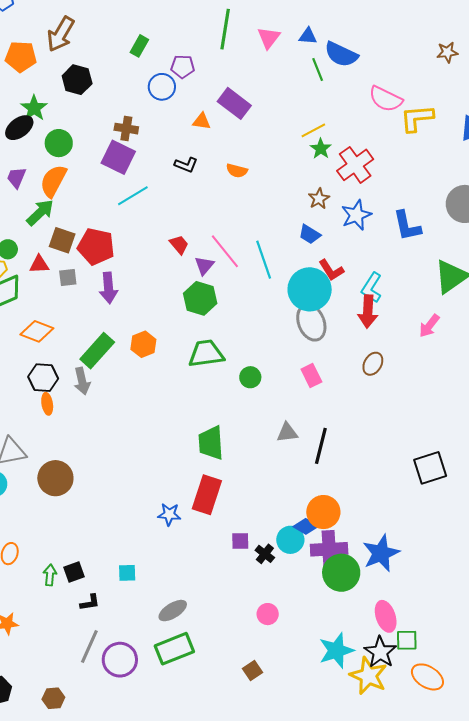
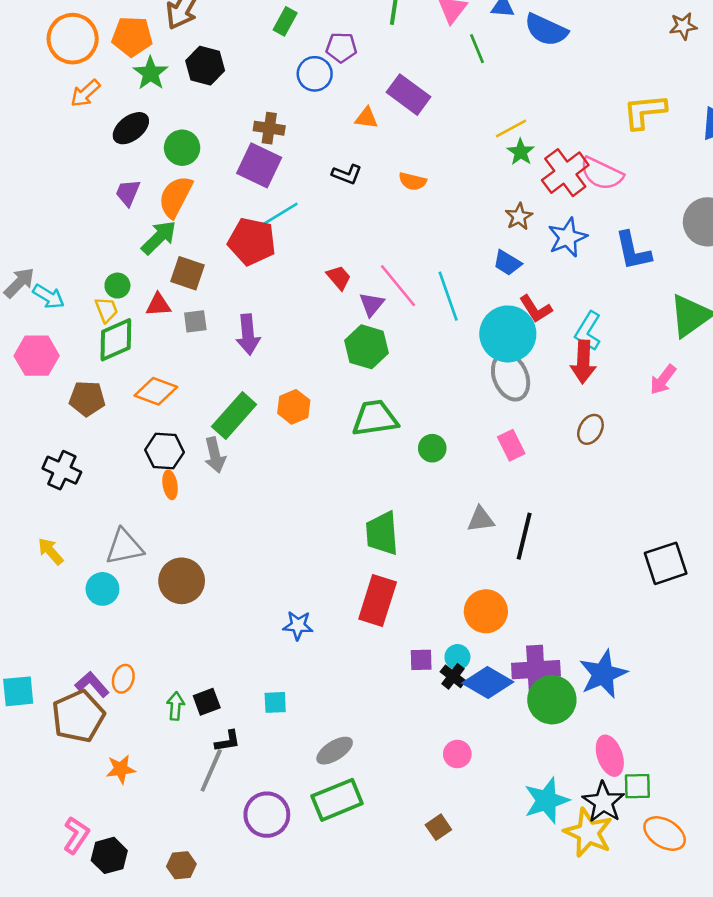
green line: (318, 69) -> (477, 49), moved
pink semicircle: (386, 99) -> (602, 174), moved
green star: (34, 108) -> (151, 73), moved
red pentagon: (96, 246) -> (252, 241), moved
orange circle: (323, 512) -> (486, 611), moved
blue star: (169, 514) -> (298, 625), moved
blue diamond: (306, 526) -> (488, 682), moved, size x1.5
cyan circle: (290, 540) -> (457, 657), moved, size x0.7
gray line: (89, 647) -> (211, 770), moved

